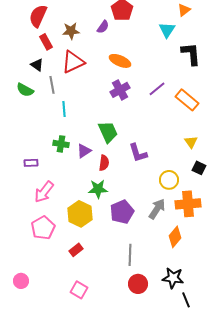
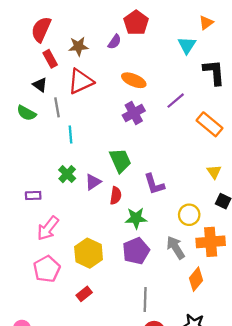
purple line: (157, 89) -> (176, 101), moved
green cross: (61, 144) -> (67, 174), turned 35
green star: (98, 189) -> (136, 218), moved
gray arrow: (157, 209) -> (176, 248), turned -65

